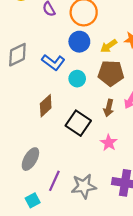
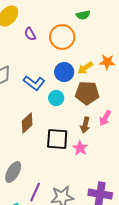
blue circle: (79, 42) -> (64, 72), moved
black square: (78, 123) -> (57, 139), turned -30
pink star: (109, 143) -> (80, 148), moved

